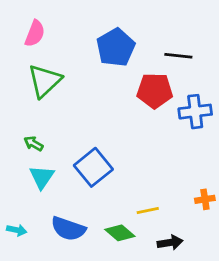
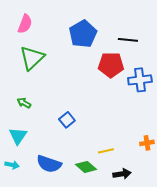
blue square: (93, 167) -> (67, 120), size x0.6
cyan triangle: (42, 177) -> (18, 136), moved

